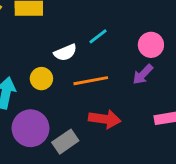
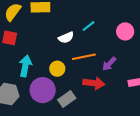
purple arrow: (143, 74) -> (109, 64), moved
yellow circle: (41, 79) -> (57, 69), moved

